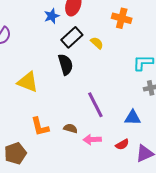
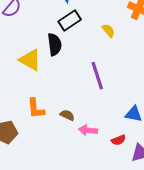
black rectangle: (72, 37) -> (70, 21), moved
black semicircle: (66, 65) -> (55, 44), moved
purple line: (95, 105) -> (97, 76), moved

